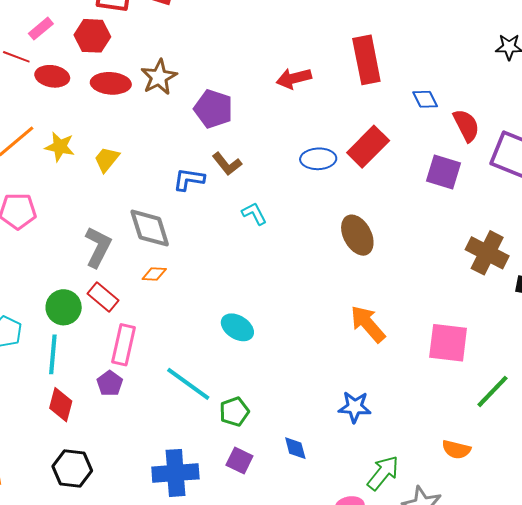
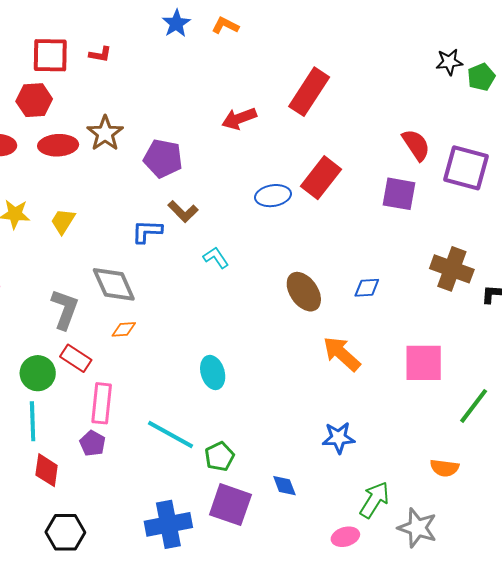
red rectangle: (366, 60) -> (309, 92), turned 51
blue diamond: (425, 99) -> (367, 288), moved, turned -60
brown ellipse: (357, 235) -> (304, 292), moved
cyan ellipse: (237, 327) -> (213, 372), turned 48
purple square: (239, 461) -> (230, 505), size x1.6

